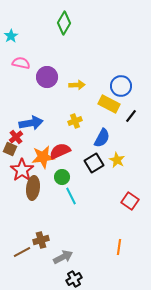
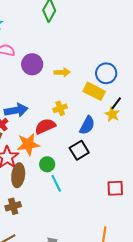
red semicircle: (60, 151) -> (45, 126), moved
yellow star: (117, 160) -> (112, 114), moved
red square: (130, 201) -> (115, 188), turned -36
brown cross: (41, 240) -> (13, 206), moved

